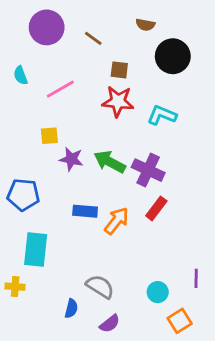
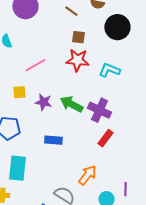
brown line: (93, 38) -> (71, 11), moved
pink line: (60, 89) -> (35, 65), moved
yellow square: (49, 136) -> (19, 92), moved
orange arrow: (117, 221) -> (87, 175), moved
purple line: (196, 278) -> (125, 189), moved

